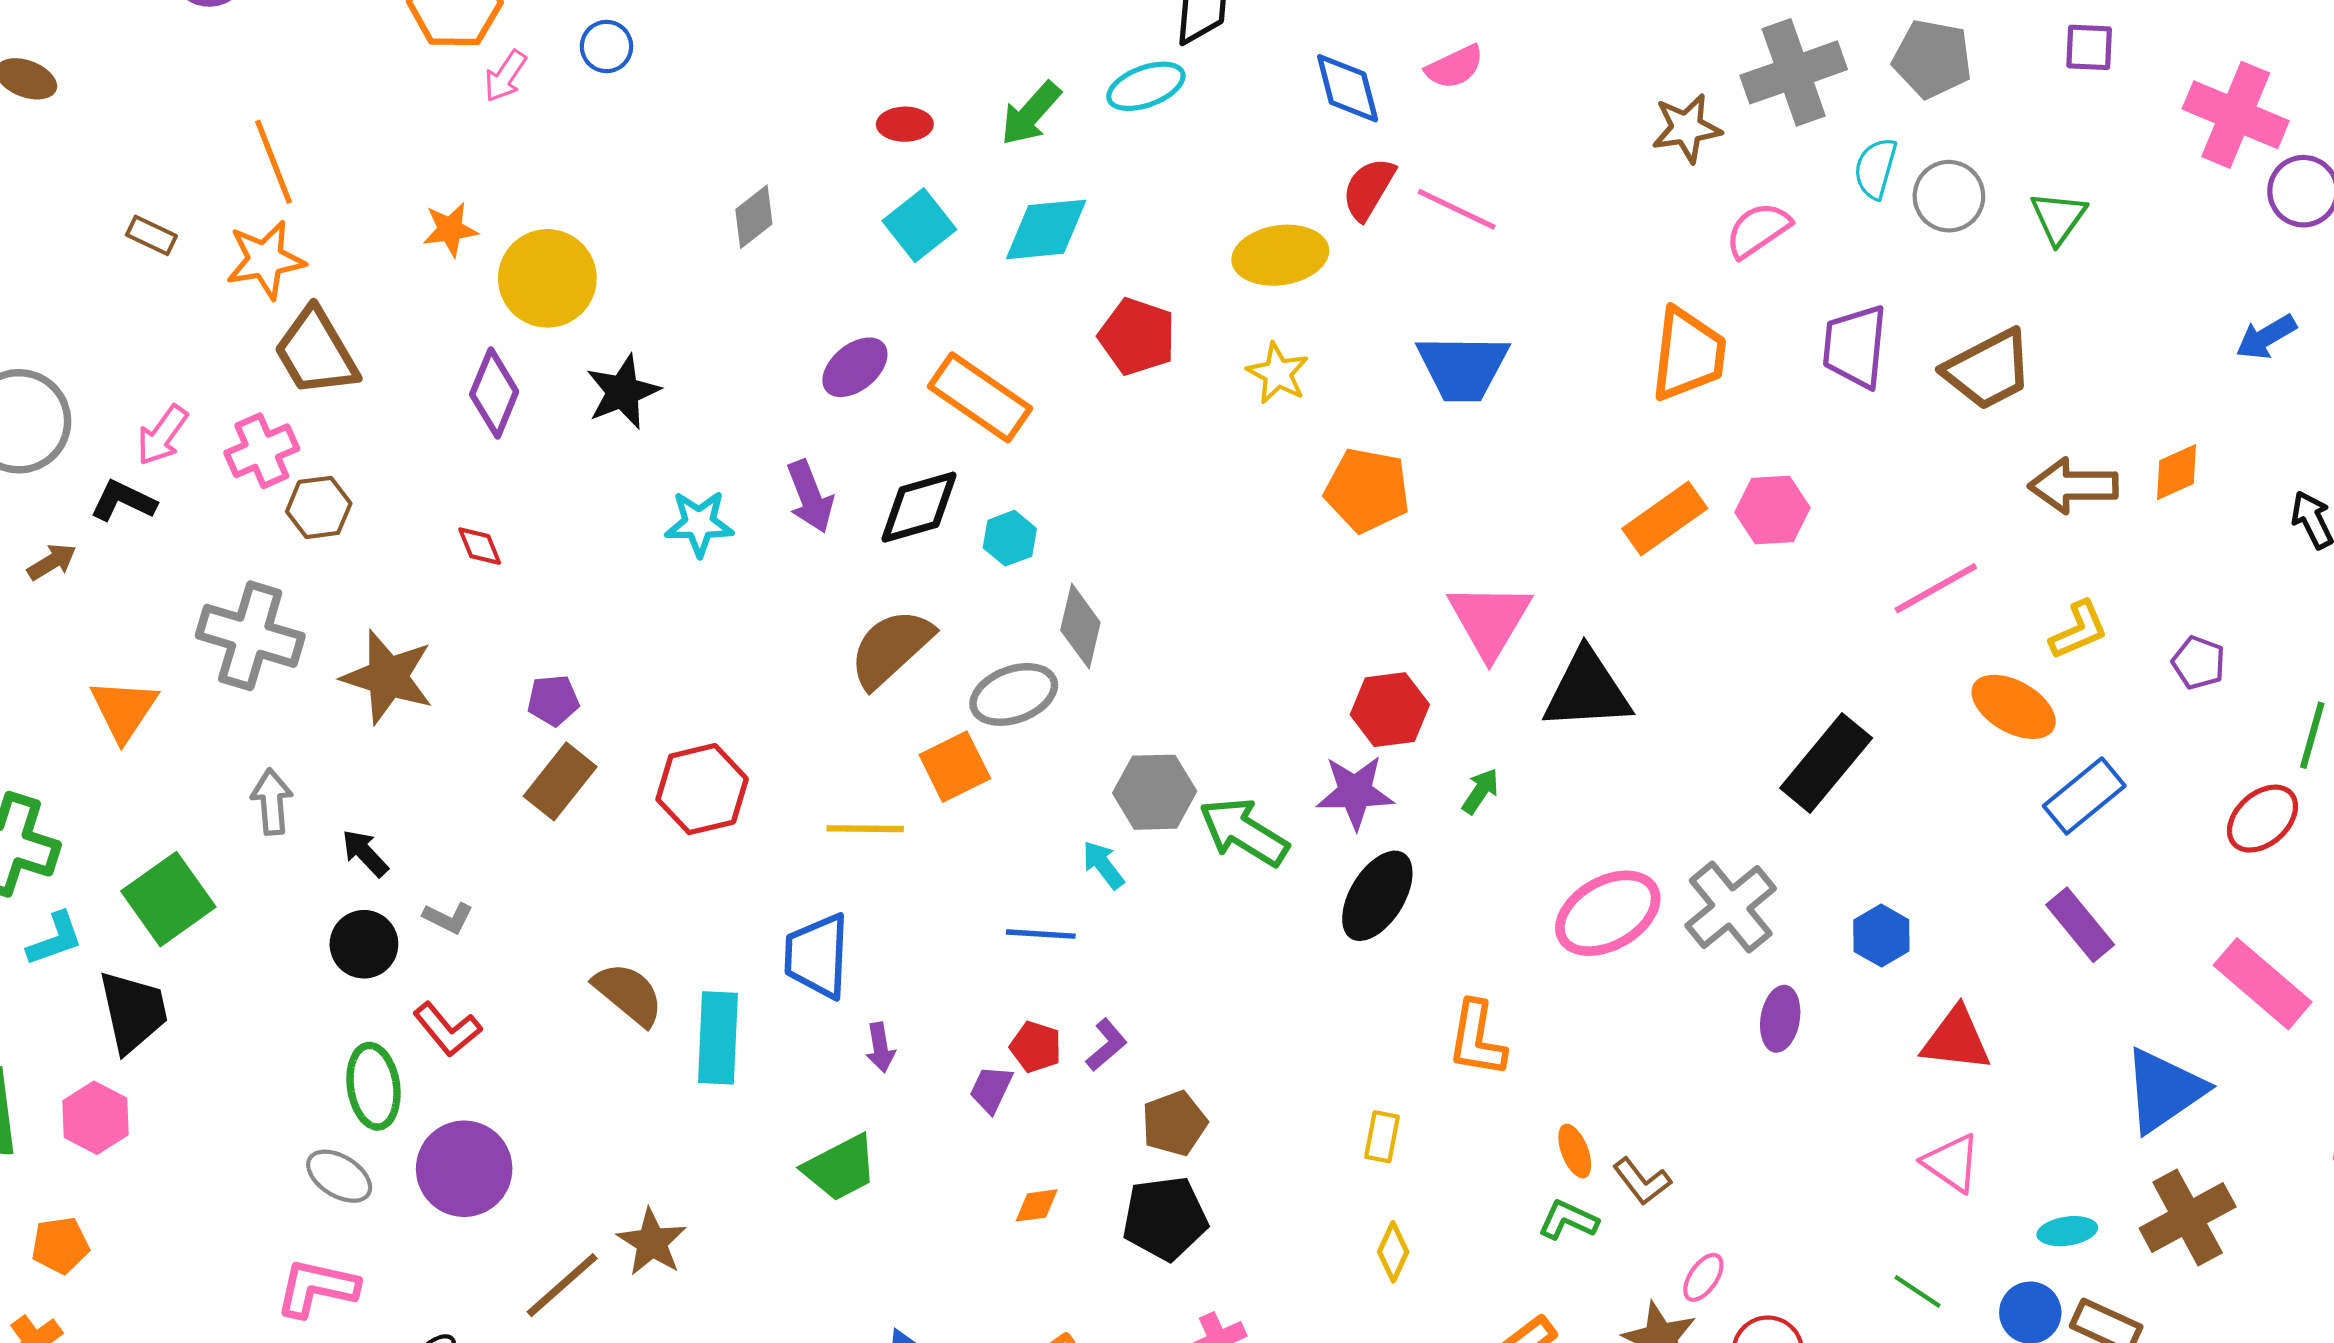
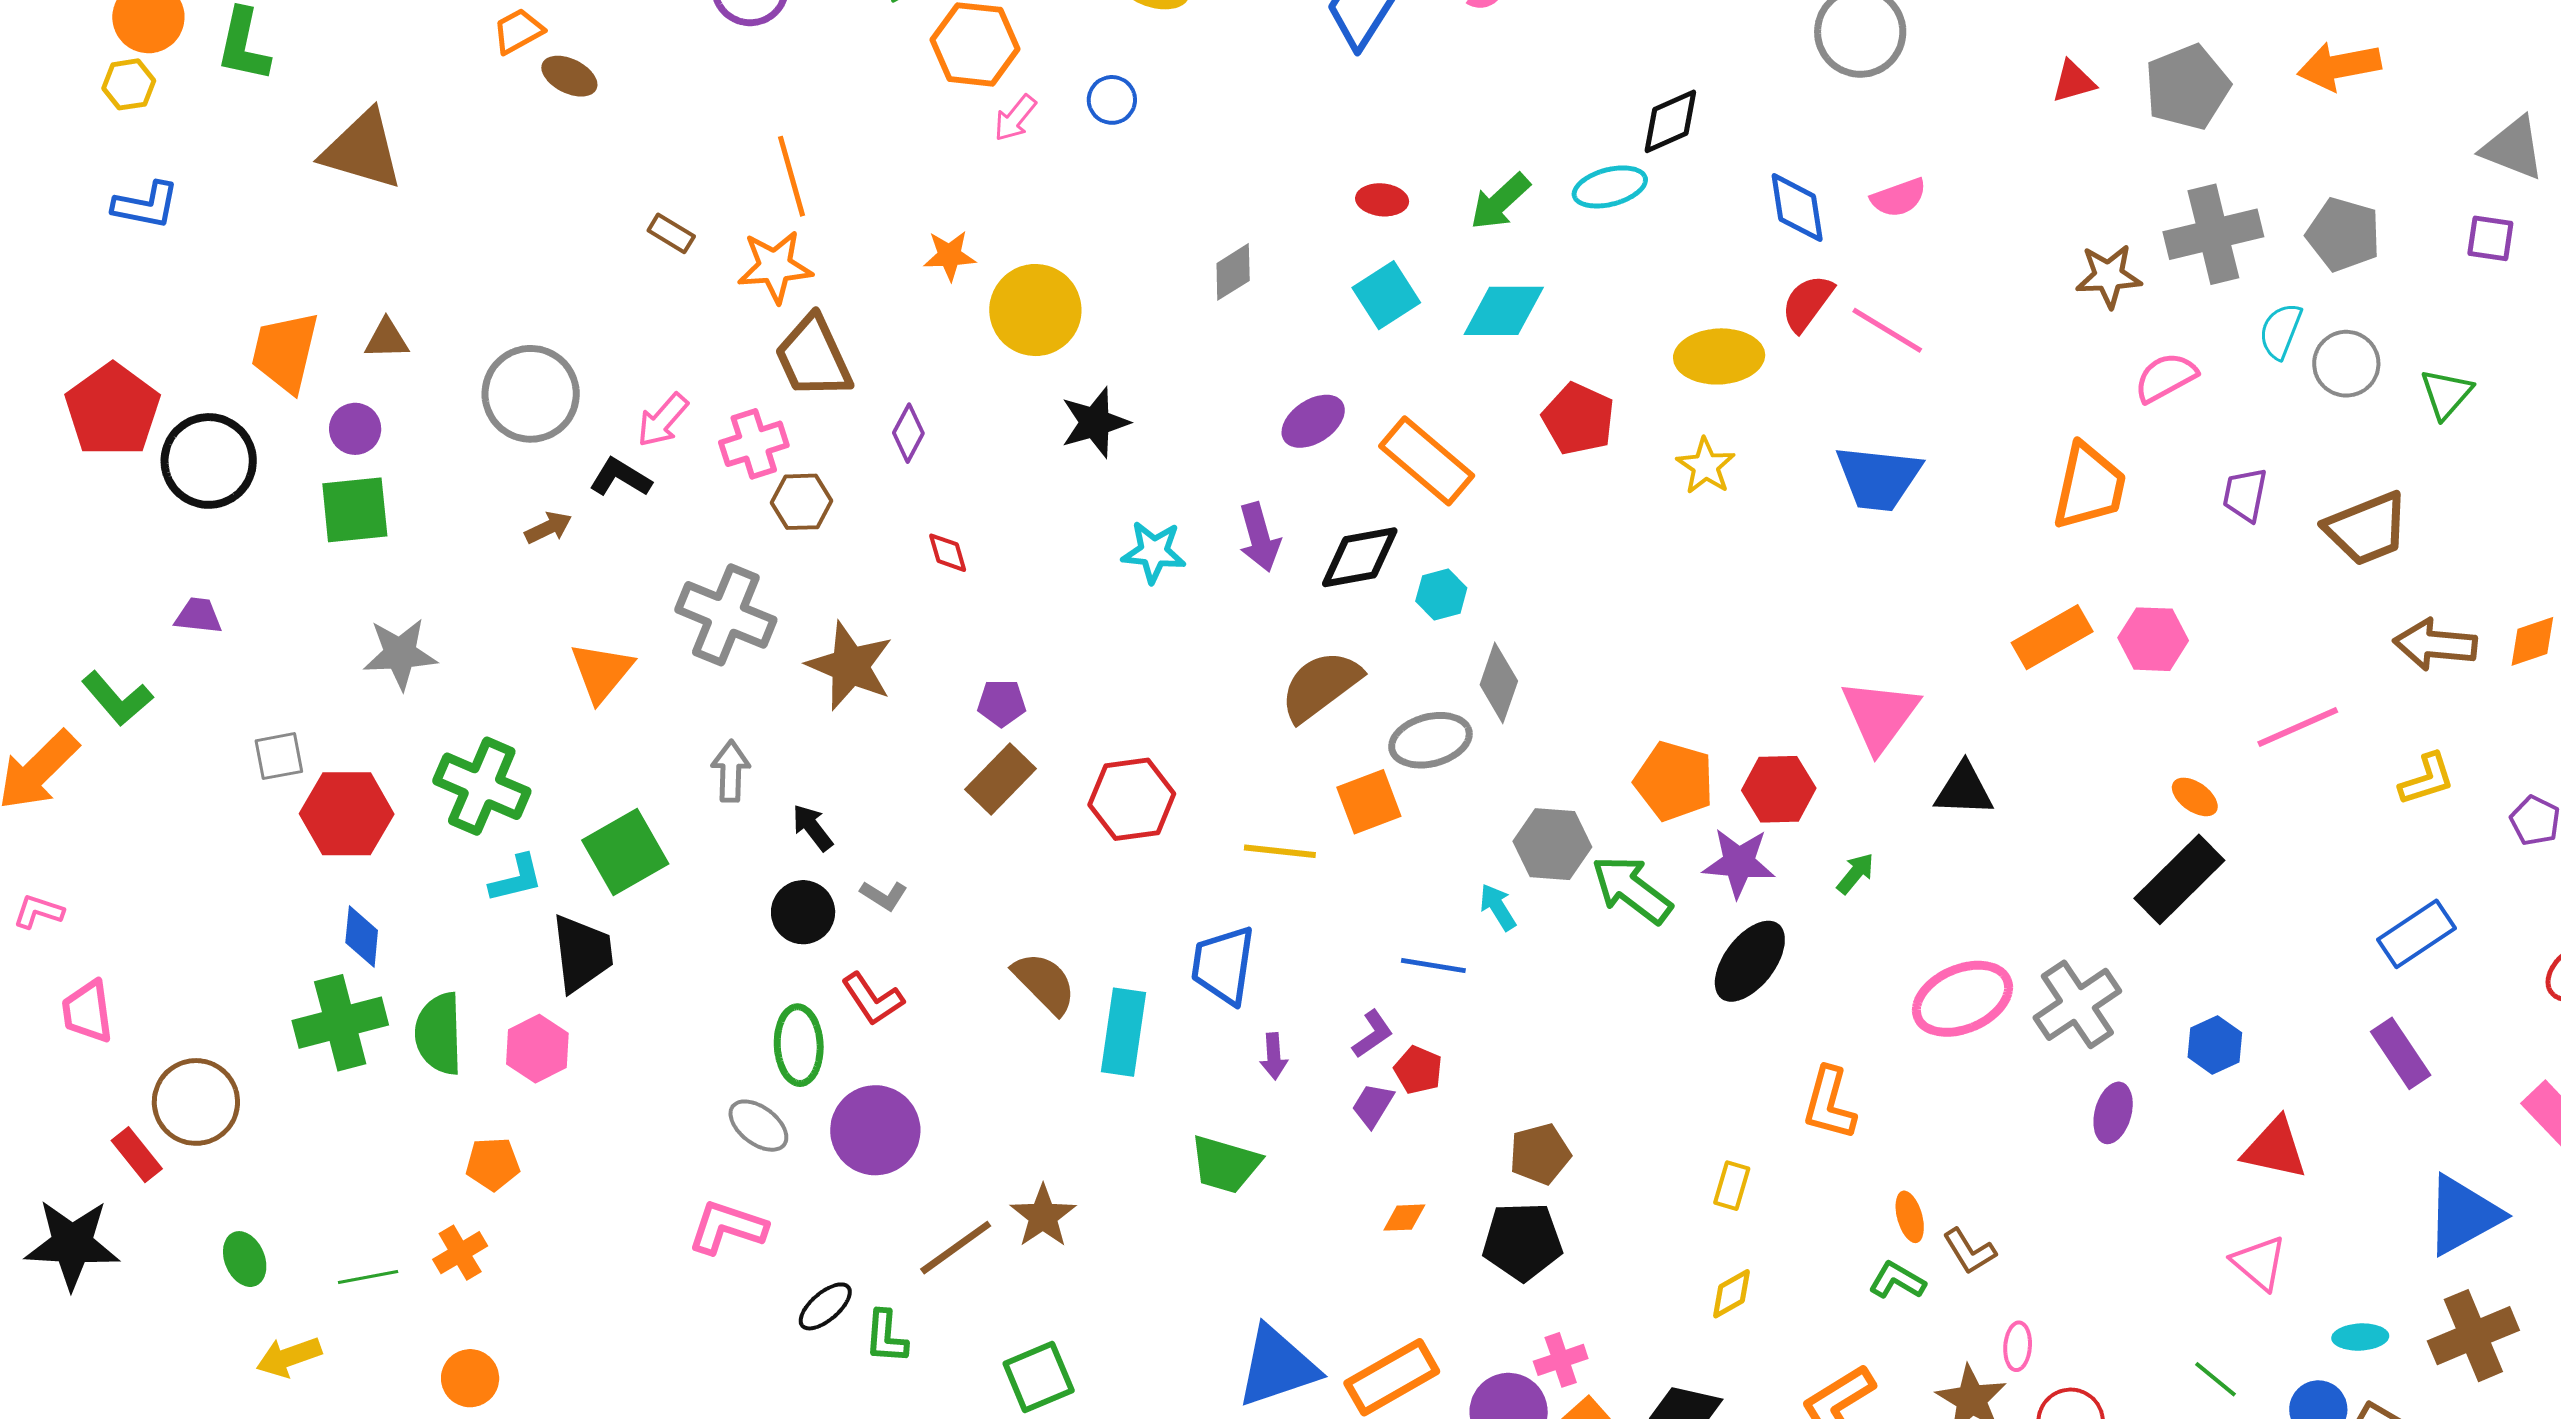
purple trapezoid: (1855, 346) -> (2245, 495), size x0.7
purple diamond: (494, 393) -> (908, 433), moved, size x0.7
orange pentagon: (1367, 490) -> (1674, 781), moved
black triangle: (1587, 690) -> (1964, 790), size x0.7
orange ellipse: (2014, 707) -> (2195, 797), moved, size x0.6
purple L-shape: (1106, 1045) -> (1373, 1034), moved
green trapezoid: (840, 1168) -> (1225, 1164), turned 38
yellow diamond: (1393, 1252) -> (1731, 1294), turned 30
pink ellipse: (1703, 1277) -> (2018, 1346), turned -36

